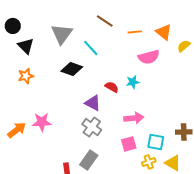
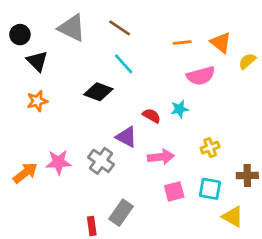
brown line: (105, 21) -> (120, 28), moved
gray triangle: (62, 34) -> (72, 28), moved, turned -40
pink arrow: (134, 118) -> (161, 157), moved
gray cross: (92, 127) -> (101, 161), moved
yellow cross: (149, 162) -> (210, 148), moved

